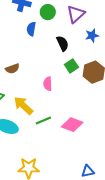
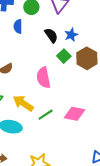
blue star: (92, 36) -> (71, 35), moved
pink semicircle: (48, 84) -> (43, 78), size x1.5

